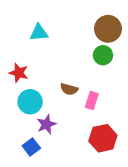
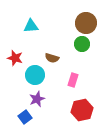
brown semicircle: (69, 89) -> (52, 58), moved
cyan circle: (30, 102) -> (35, 75), moved

